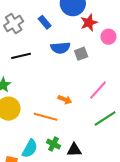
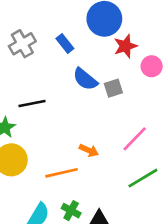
blue semicircle: (60, 48) -> (85, 79), turned 42
black line: (21, 56) -> (32, 103), moved
orange line: (46, 117) -> (62, 173), turned -30

